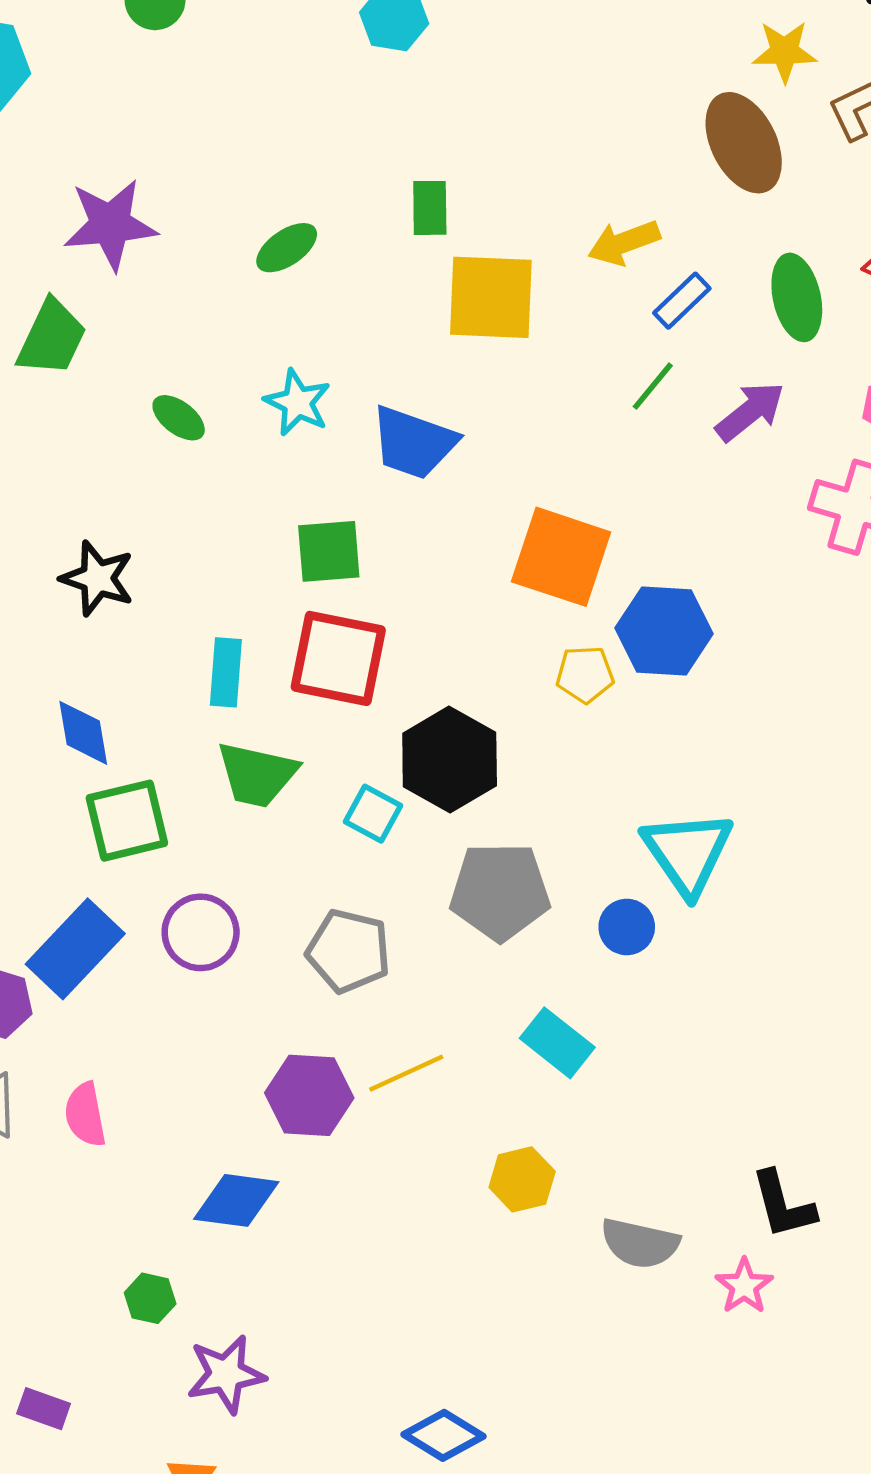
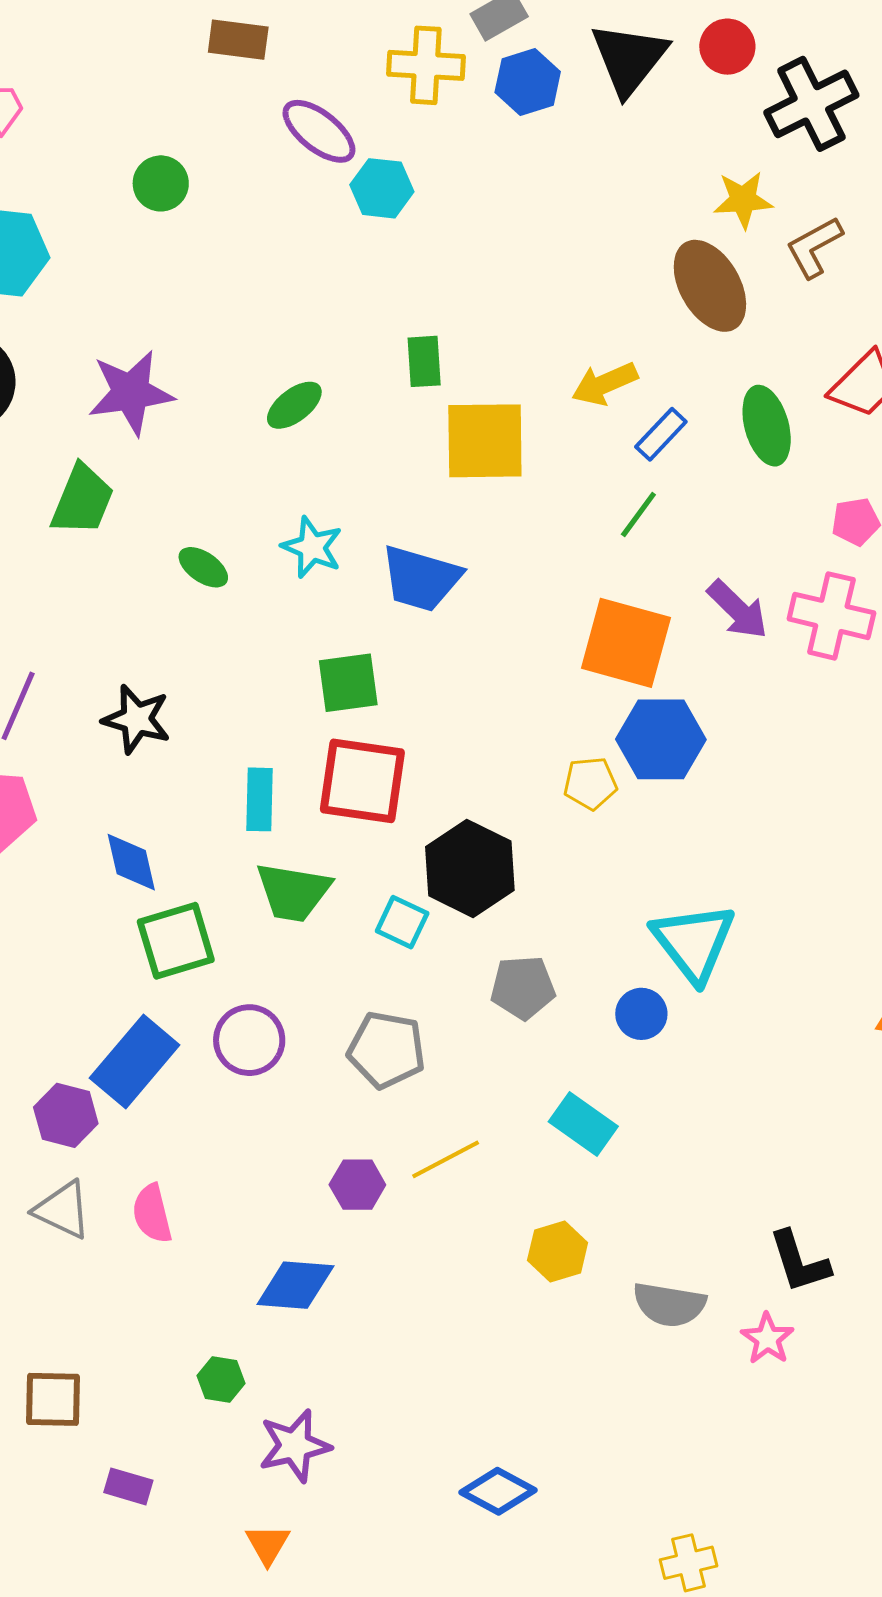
purple arrow: (750, 412) -> (738, 610), moved, turned 86
orange square: (561, 557) -> (626, 643), moved
gray pentagon: (500, 891) -> (523, 987), size x0.7
purple hexagon: (309, 1095) -> (357, 1185), size x0.7

